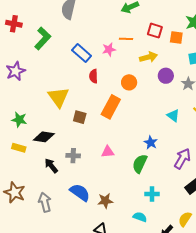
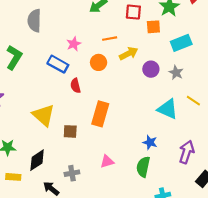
red square: (155, 31) -> (133, 12), moved
orange line: (126, 39) -> (110, 39), moved
pink star: (109, 49) -> (74, 44), moved
orange circle: (129, 82) -> (99, 62), moved
cyan triangle: (173, 116) -> (168, 109), size x1.5
black diamond: (44, 137) -> (37, 160), turned -30

